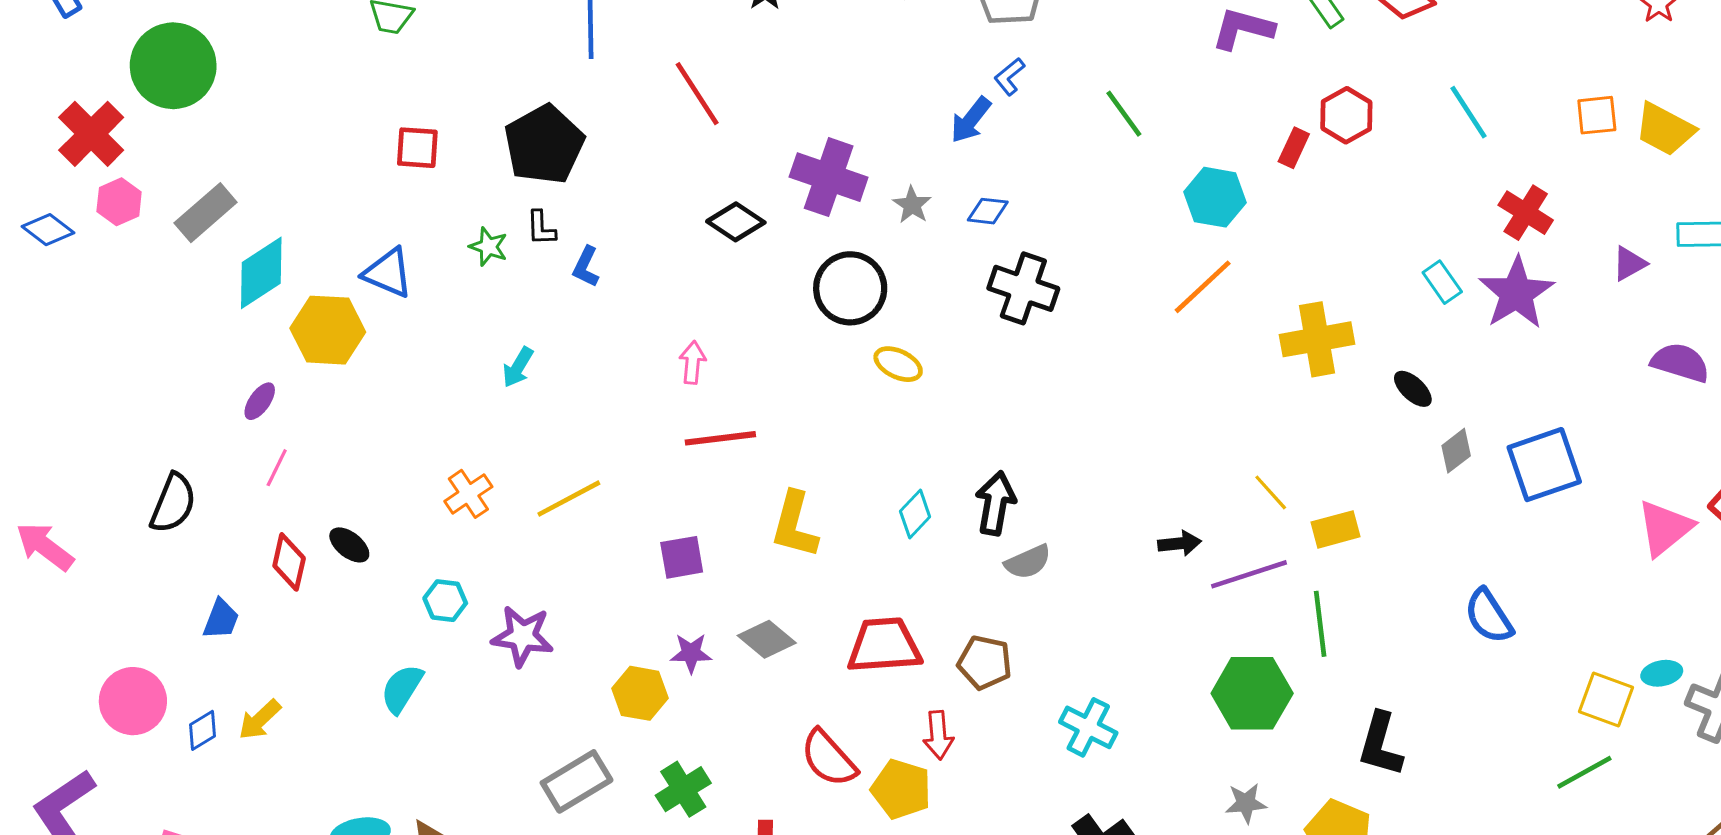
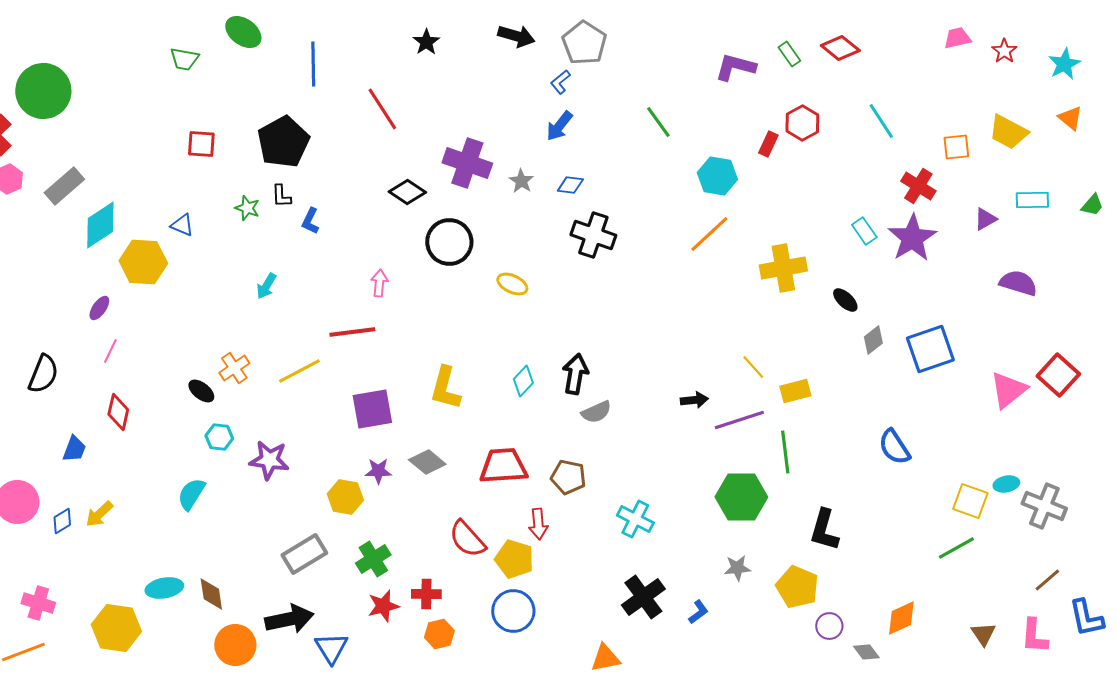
blue L-shape: (1009, 77) -> (560, 82), moved
orange square: (1597, 115) -> (956, 147), moved
blue triangle: (388, 273) -> (182, 225), size x0.7
black circle: (850, 288) -> (449, 242), moved
red line: (720, 438) -> (352, 332), moved
black ellipse: (349, 545) -> (201, 391), moved
purple square: (682, 557) -> (372, 409), size x1.4

